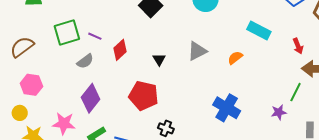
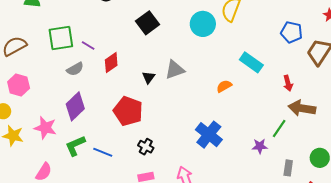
gray triangle: (197, 51) -> (175, 70), moved

